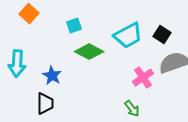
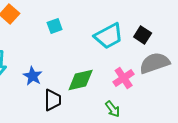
green diamond: (89, 52) -> (81, 80), moved, turned -40
black trapezoid: (45, 104) -> (53, 100), moved

